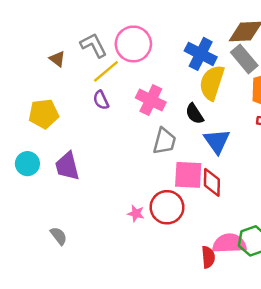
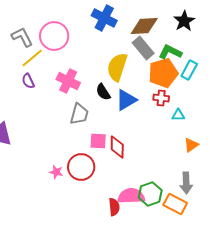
blue cross: (201, 54) -> (104, 18), moved
blue triangle: (217, 141) -> (126, 100), moved, turned 35
pink square: (188, 175) -> (98, 141), size x0.7

